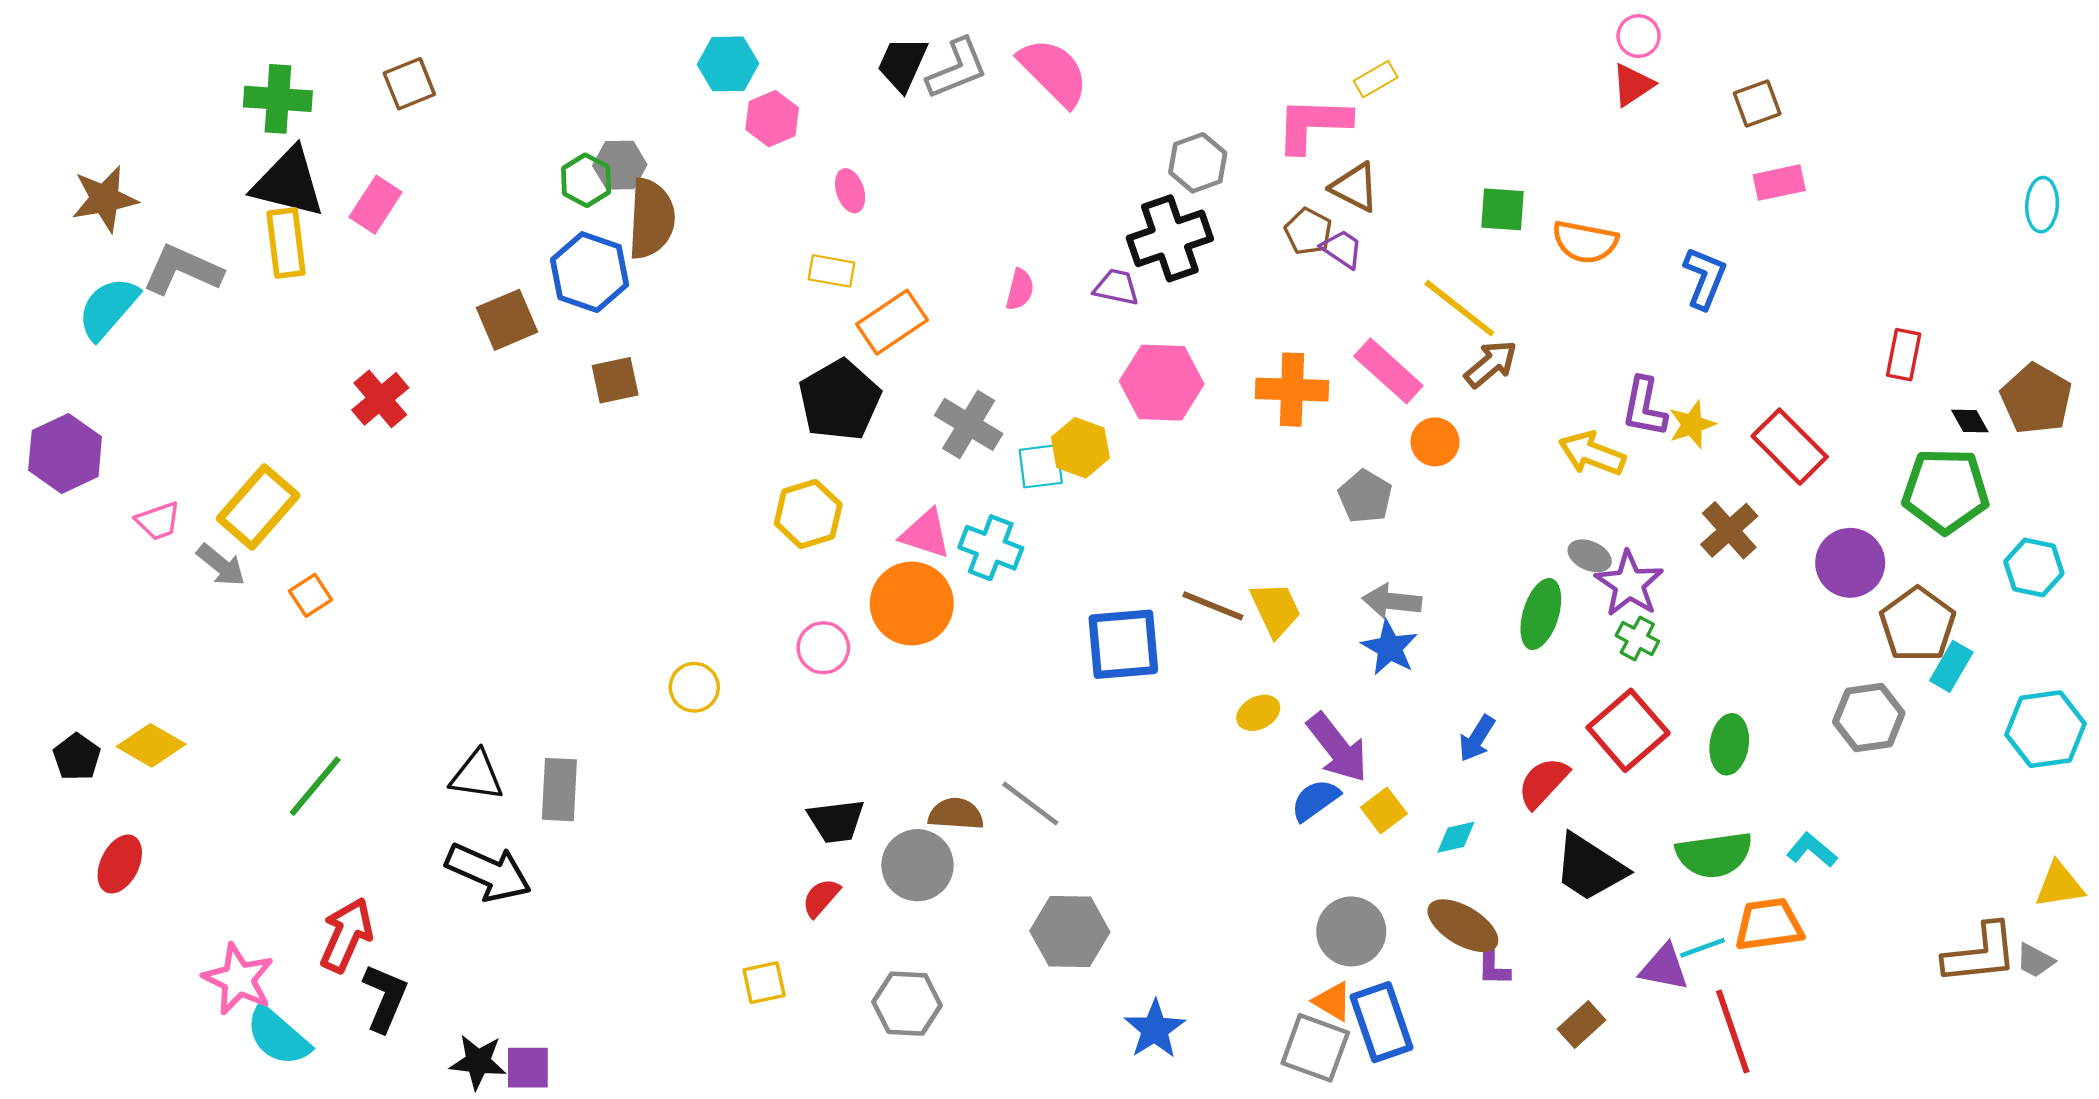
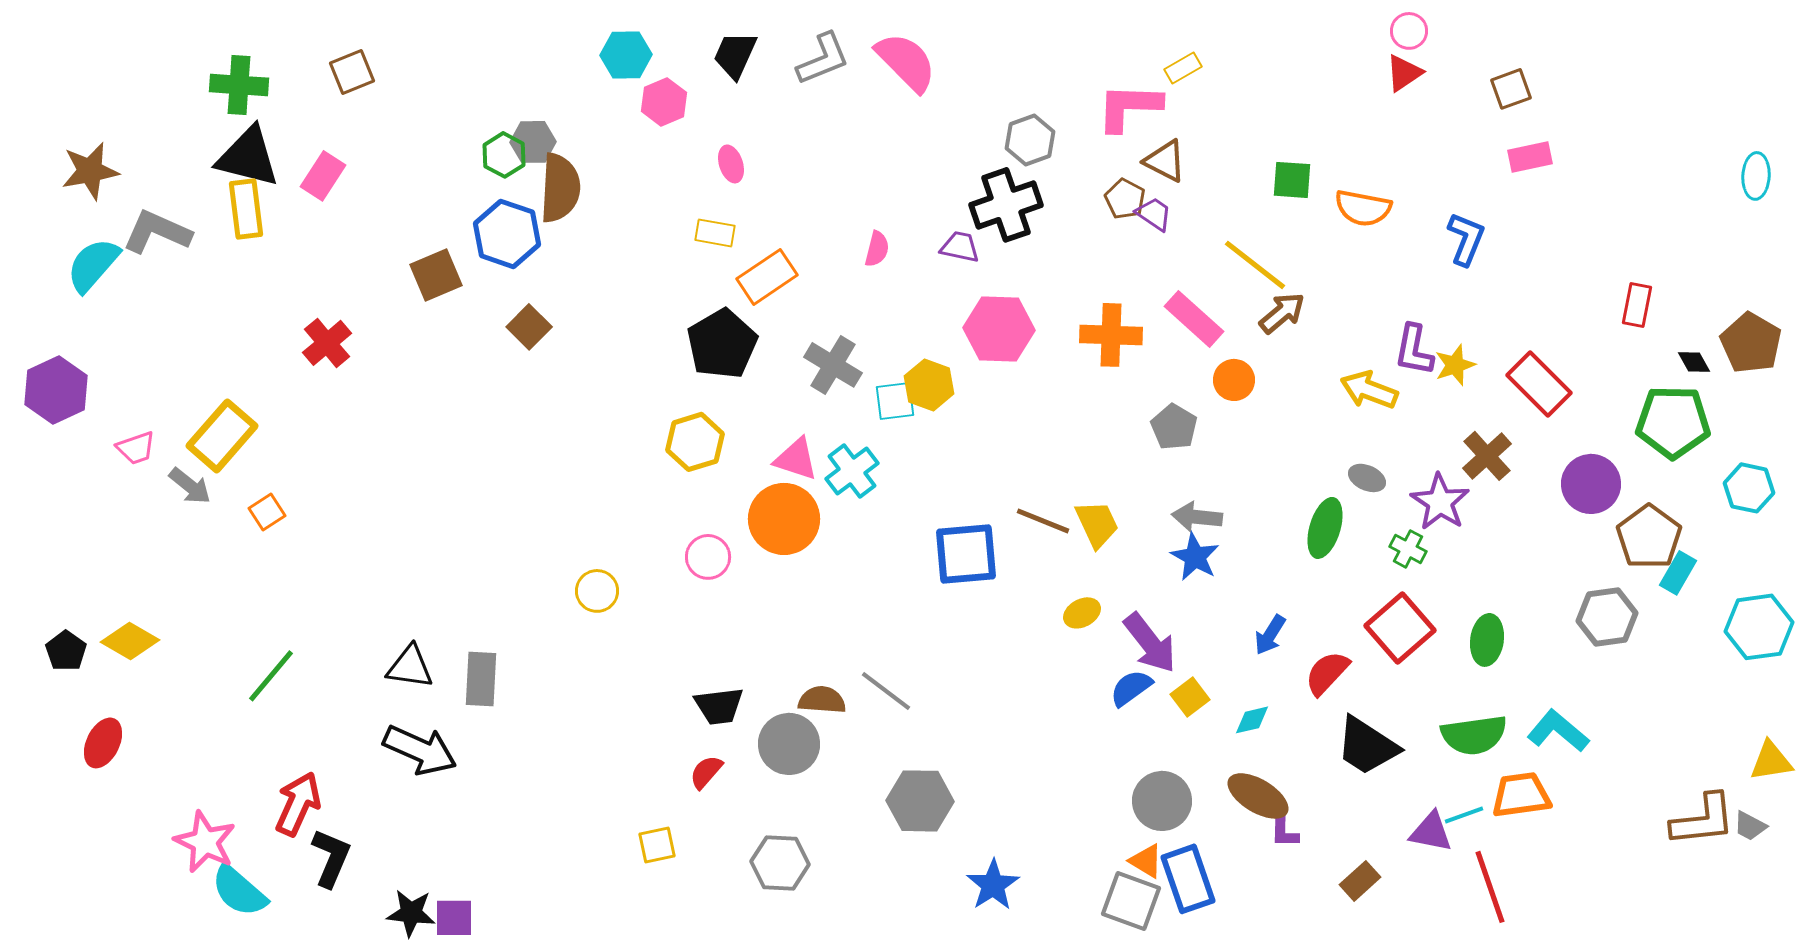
black trapezoid: (902, 64) -> (735, 55), moved
brown square: (615, 380) -> (529, 327), turned -33
cyan cross: (991, 548) -> (852, 471), turned 32
purple star: (1629, 584) -> (1440, 502), moved
cyan L-shape: (1812, 850) -> (1558, 731), size x1.4

